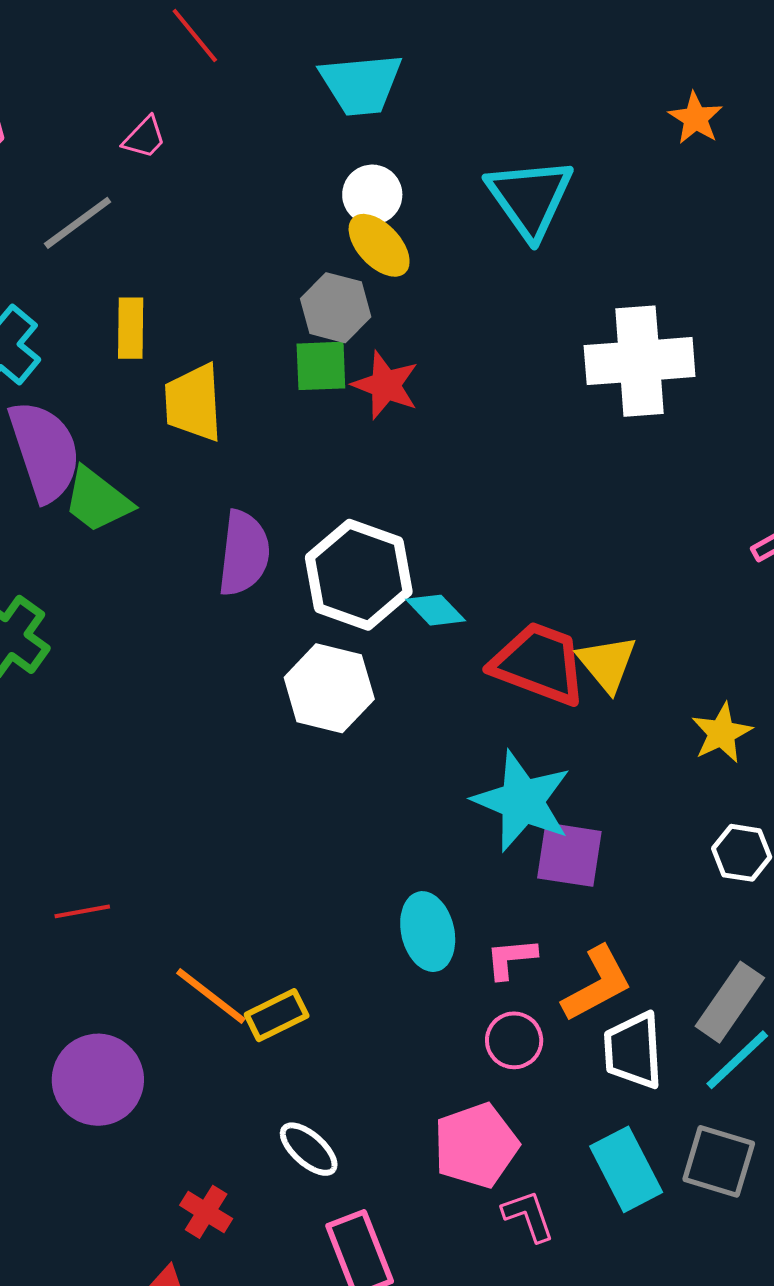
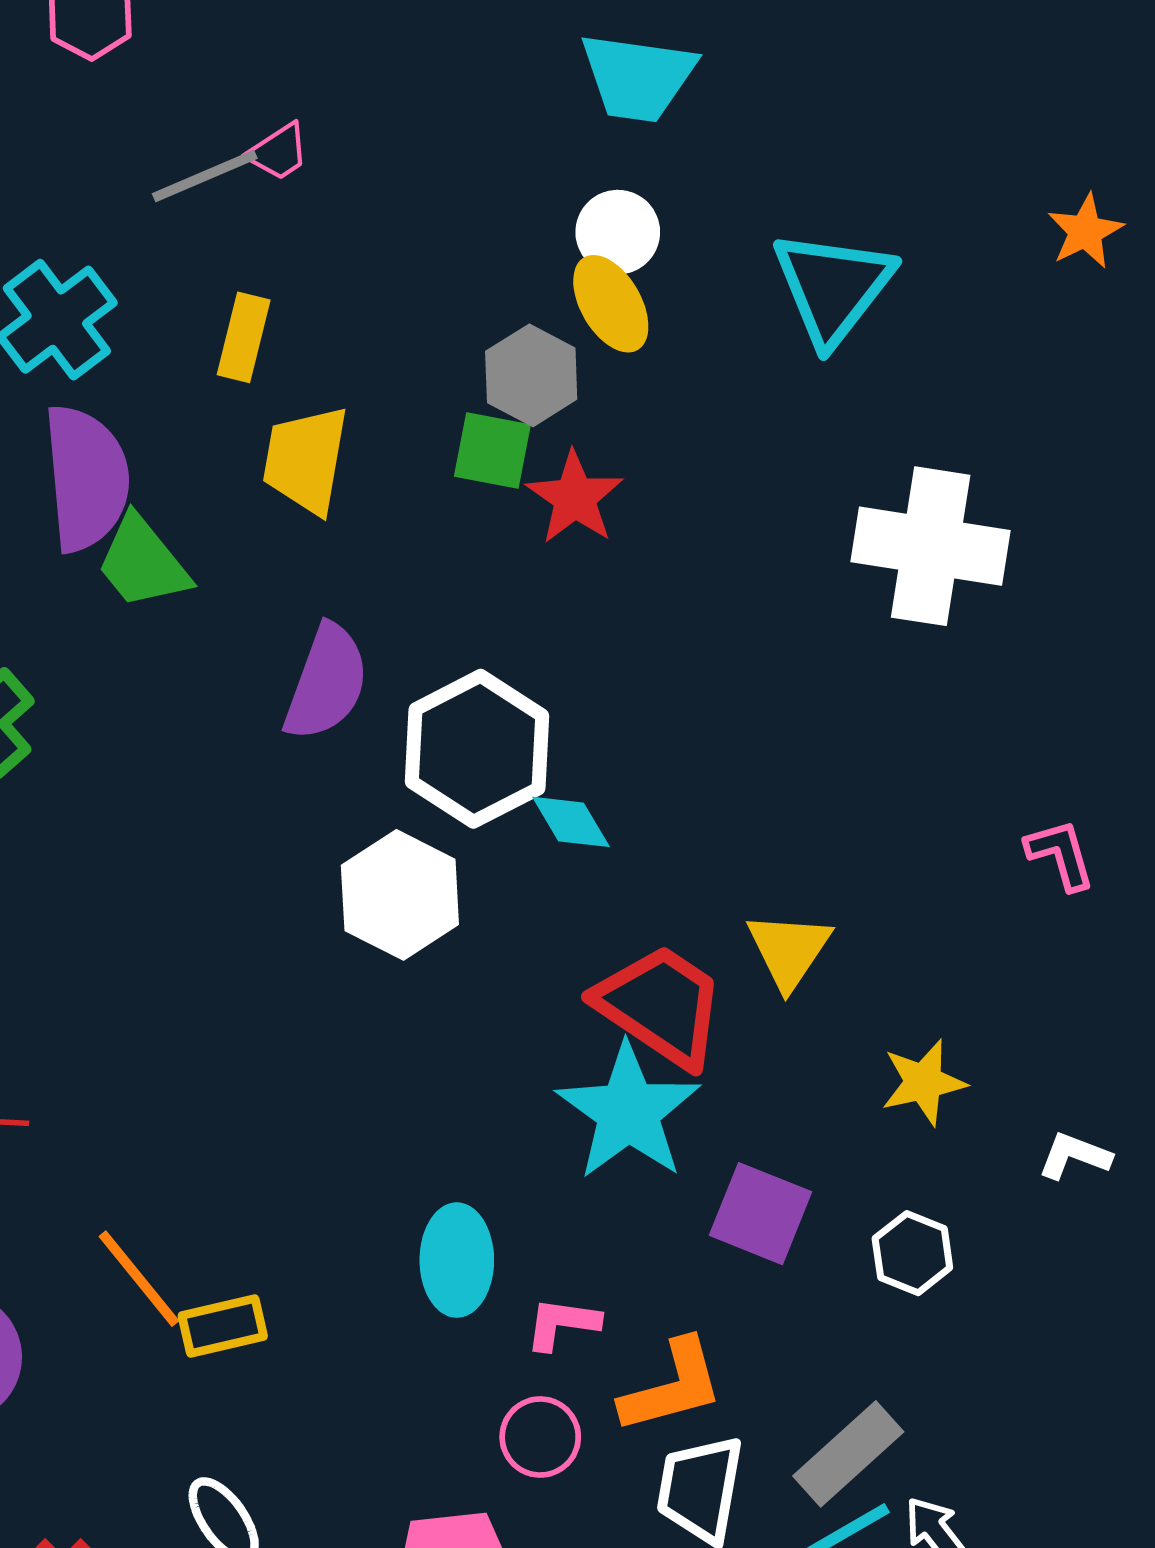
pink trapezoid: (144, 138) -> (278, 152), moved
red trapezoid: (539, 663) -> (661, 1006), moved
purple square: (569, 855) -> (760, 1214), moved

